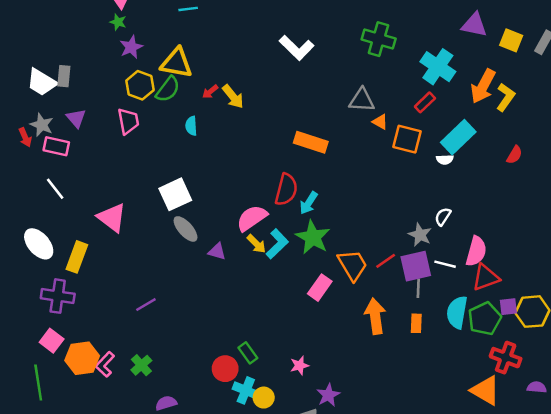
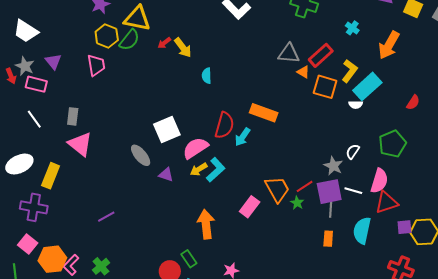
cyan cross: (438, 67) -> (352, 28), size x0.5
gray rectangle: (64, 76) -> (73, 116), moved
yellow L-shape: (505, 97) -> (350, 71), moved
red rectangle: (425, 102) -> (321, 55), moved, size x1.4
cyan semicircle: (191, 126) -> (207, 76), moved
orange rectangle: (311, 142) -> (264, 113), moved
white square: (175, 194) -> (167, 129), moved
green star: (313, 237) -> (297, 203), moved, size x0.5
white ellipse: (39, 244) -> (19, 164), turned -76
yellow arrow: (256, 244) -> (199, 169), turned 102
orange arrow: (375, 316) -> (206, 224), moved
green pentagon: (485, 319) -> (392, 144), moved

